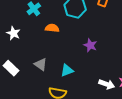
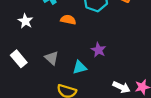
purple star: (90, 45) -> (98, 50), moved

